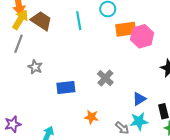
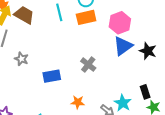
orange rectangle: (126, 29) -> (86, 17), moved
blue triangle: (139, 99) -> (123, 46), moved, size x1.5
cyan star: (139, 121) -> (123, 103), turned -30

